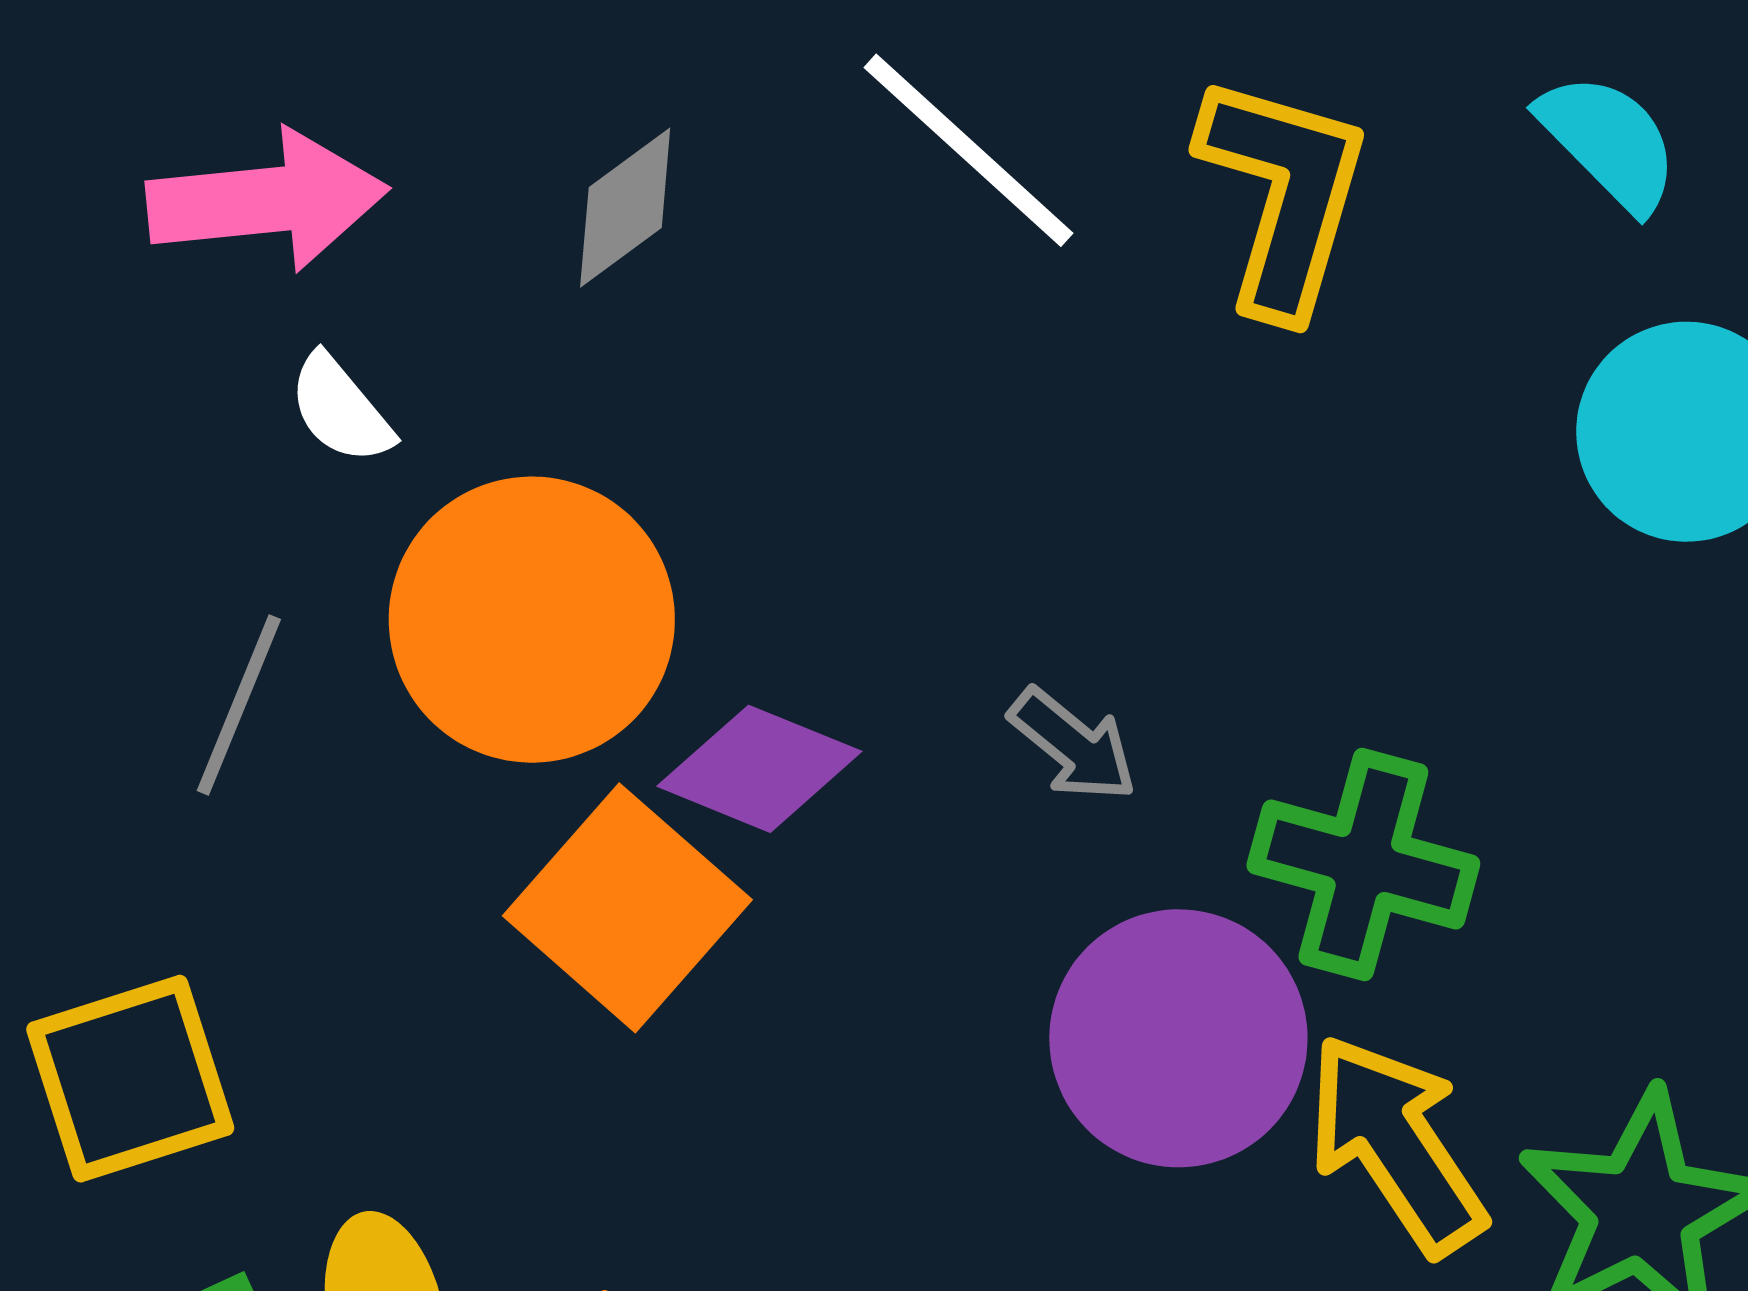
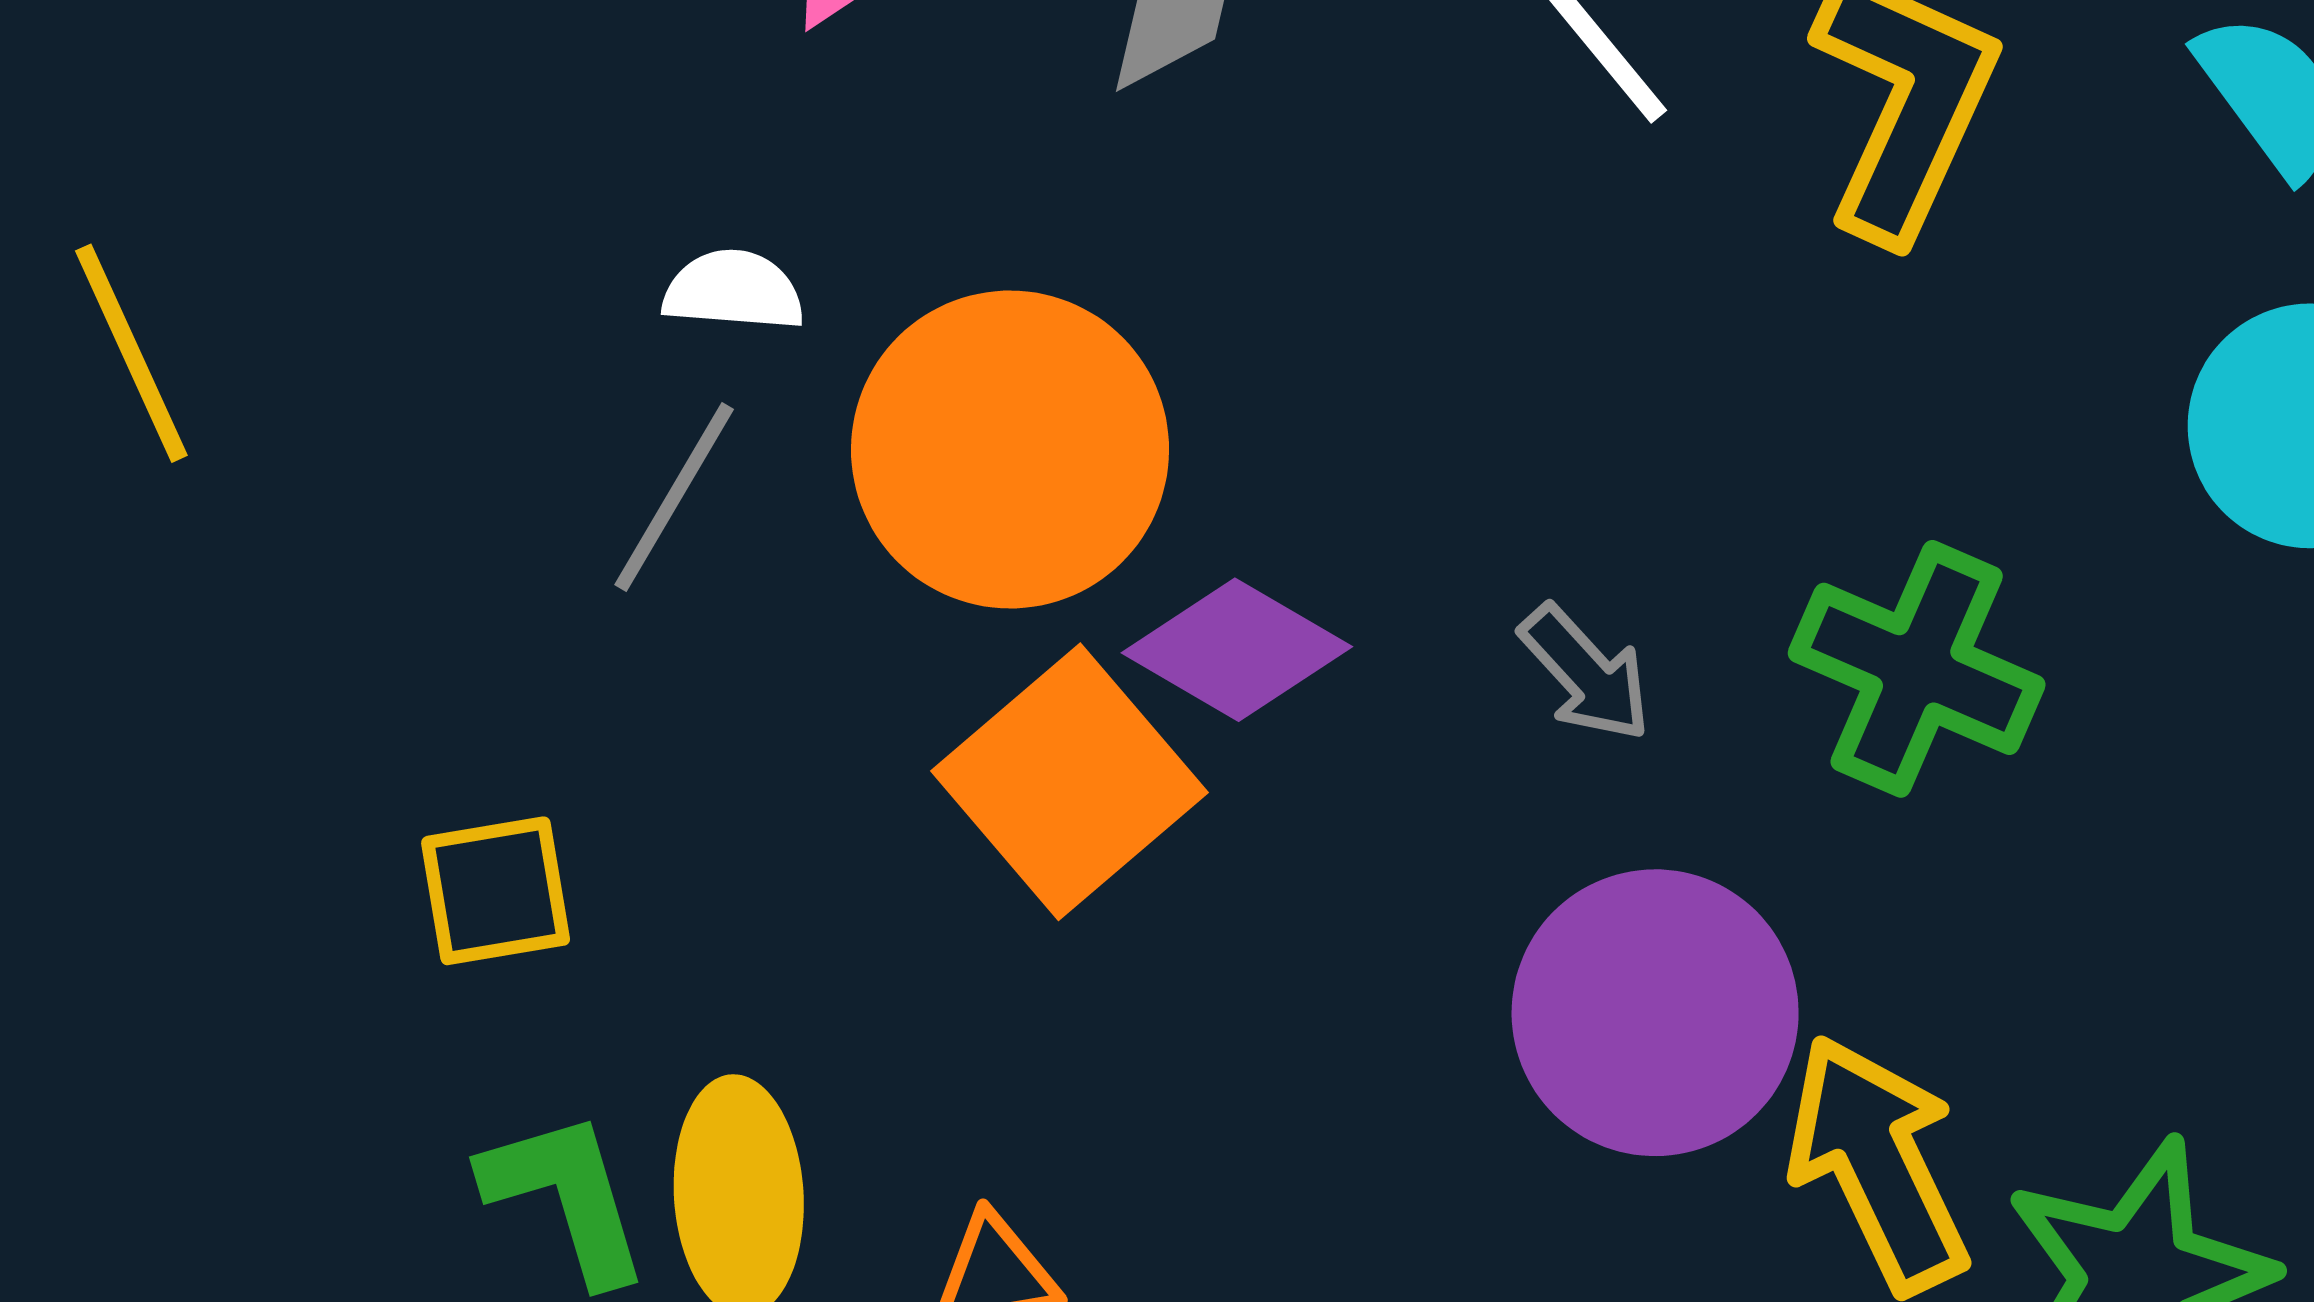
white semicircle: (341, 409) -> (733, 291), moved, turned 126
green cross: (1363, 865) -> (1917, 669), moved
yellow square: (130, 1079) -> (496, 891), size x0.7

